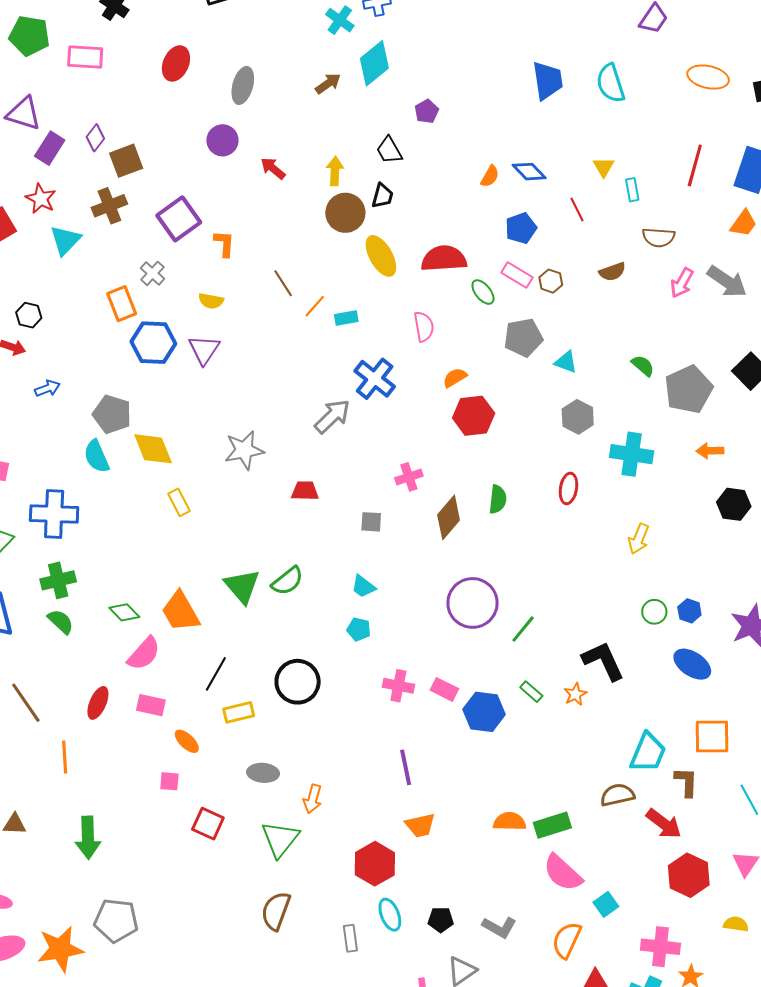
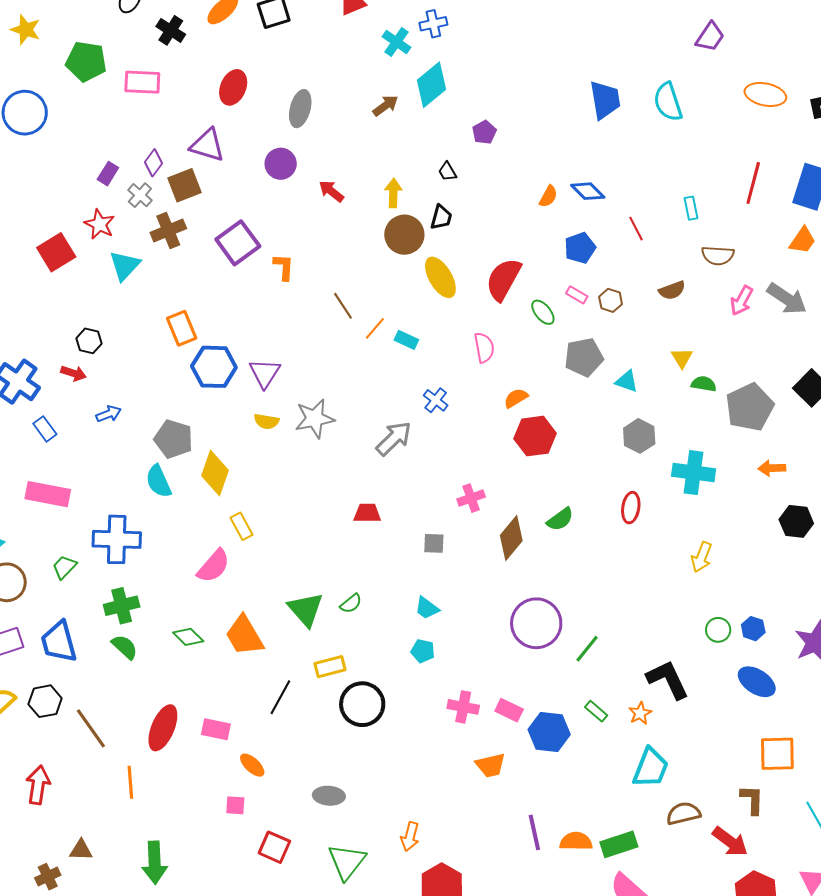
purple triangle: (24, 114) -> (207, 145), moved
purple rectangle: (50, 148) -> (108, 174), size x0.7
black trapezoid: (389, 150) -> (447, 172), size x0.7
yellow triangle: (604, 167) -> (682, 358), moved
red semicircle: (444, 259) -> (503, 279), turned -57
gray cross: (152, 273) -> (140, 195), moved
pink rectangle: (517, 275) -> (577, 295), size x0.7
yellow semicircle: (211, 301) -> (266, 421), moved
cyan rectangle: (346, 318) -> (406, 340), turned 35
green semicircle: (643, 366) -> (704, 384), turned -30
blue cross: (375, 379) -> (436, 400), size x0.6
yellow diamond: (153, 449) -> (215, 473), turned 42
gray star: (244, 450) -> (315, 419), moved
green semicircle: (498, 499) -> (560, 519), turned 48
green semicircle: (287, 581) -> (351, 604), size x0.7
pink semicircle: (144, 654) -> (214, 566), moved
red ellipse: (98, 703) -> (163, 728), size x1.4
yellow rectangle: (239, 712) -> (330, 667), moved
cyan trapezoid: (648, 753) -> (651, 768), moved
purple line: (406, 767) -> (534, 832), moved
orange arrow: (313, 799) -> (410, 837), moved
orange trapezoid: (420, 825) -> (490, 765), moved

